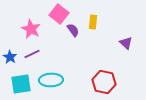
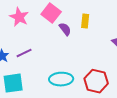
pink star: (31, 29) -> (19, 17), moved
cyan ellipse: (51, 80) -> (61, 79), moved

